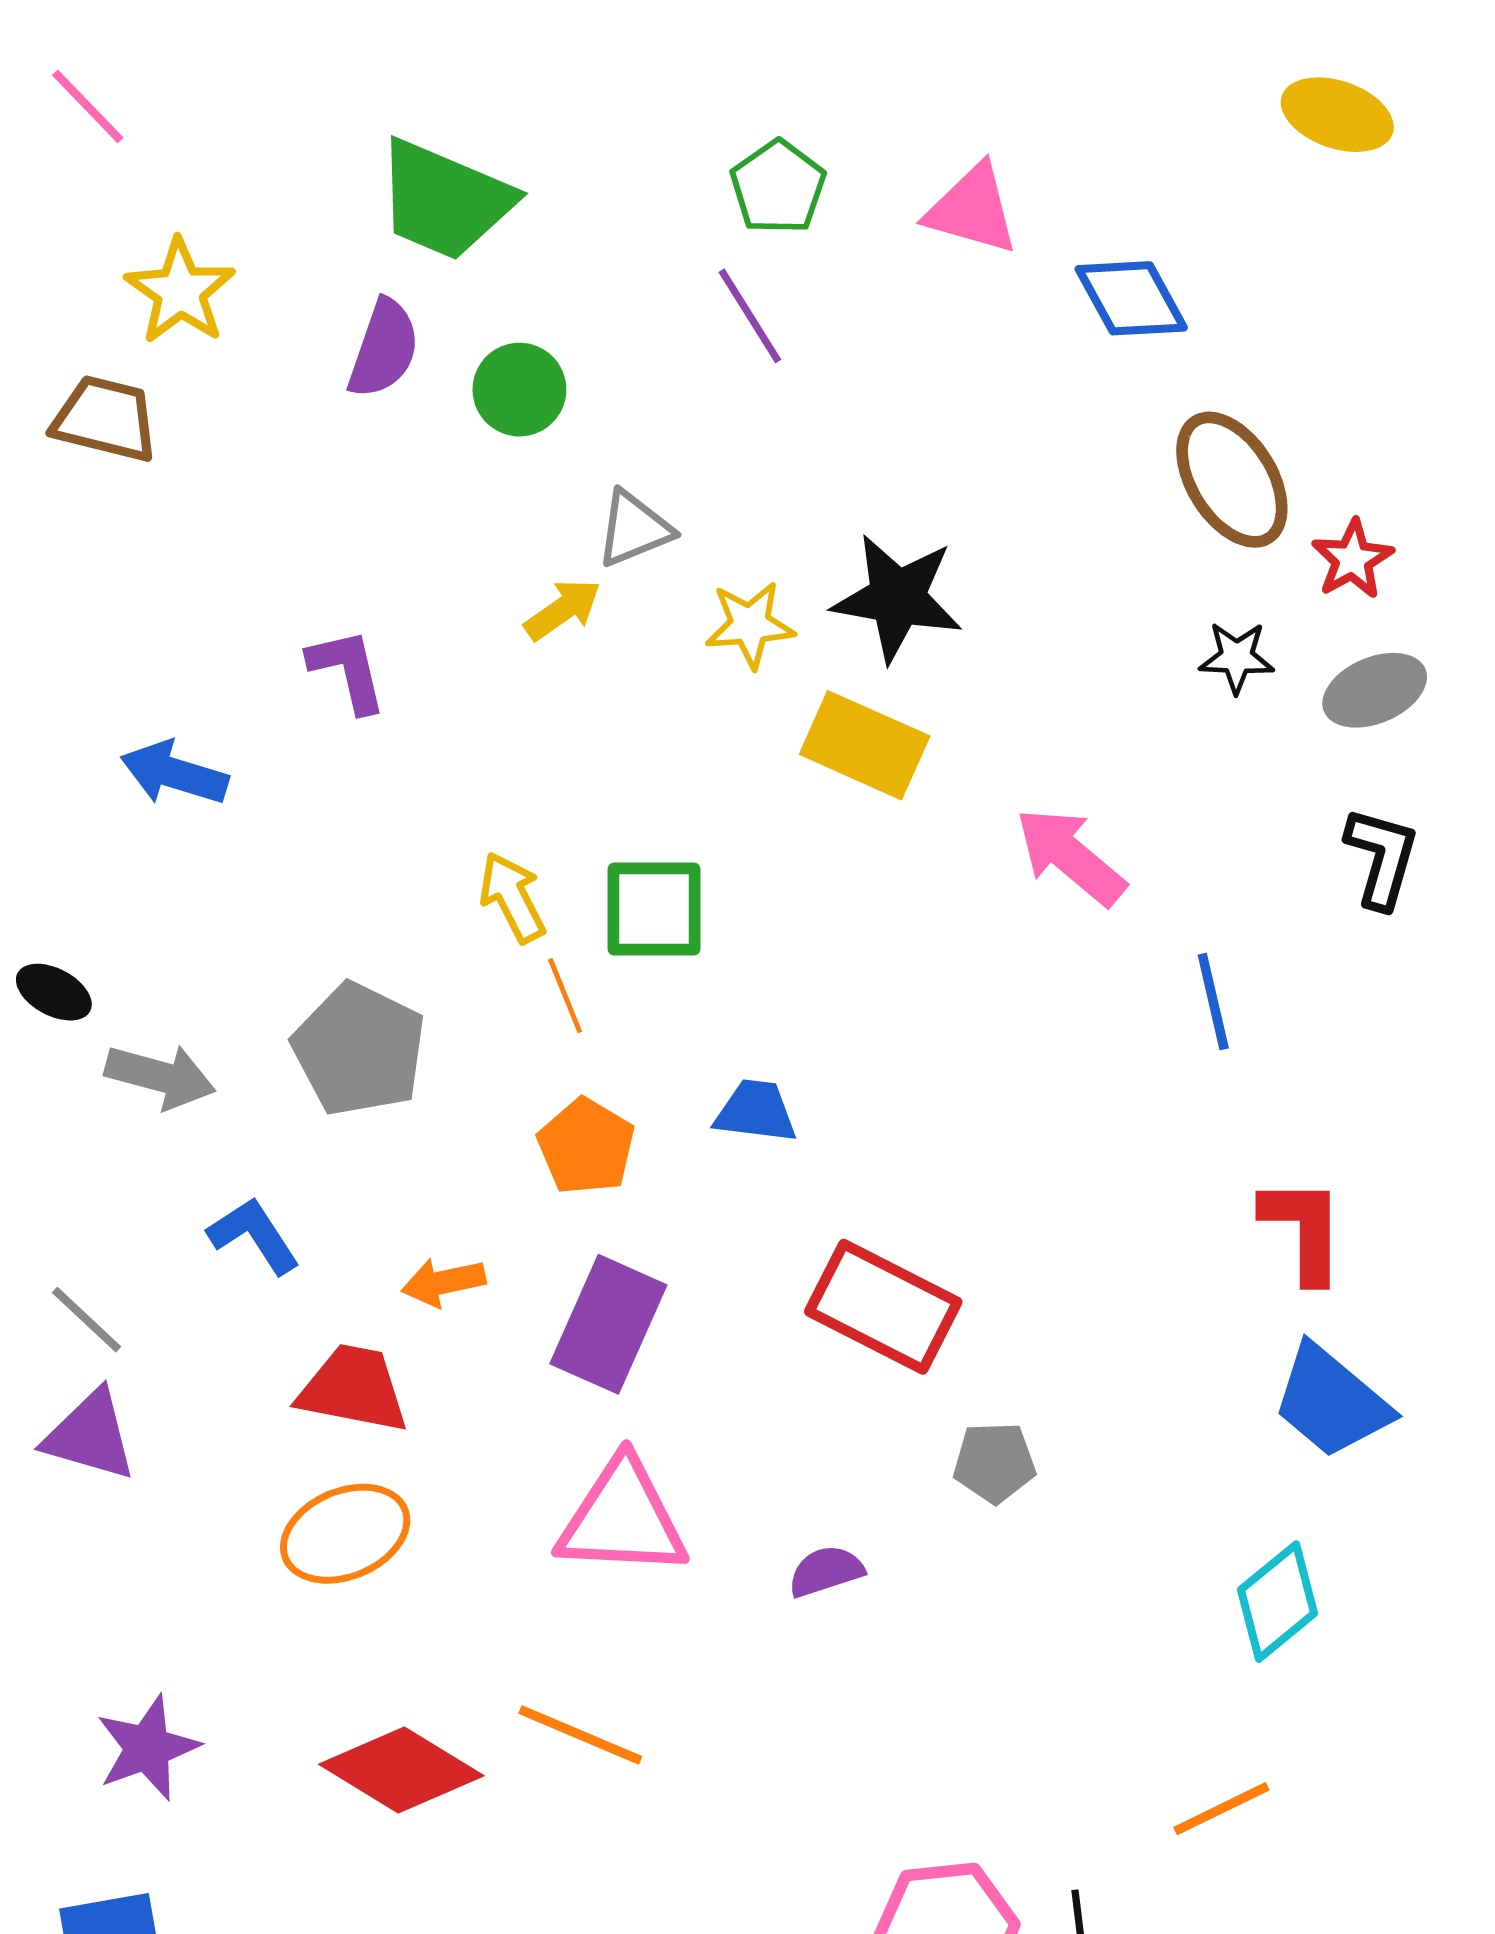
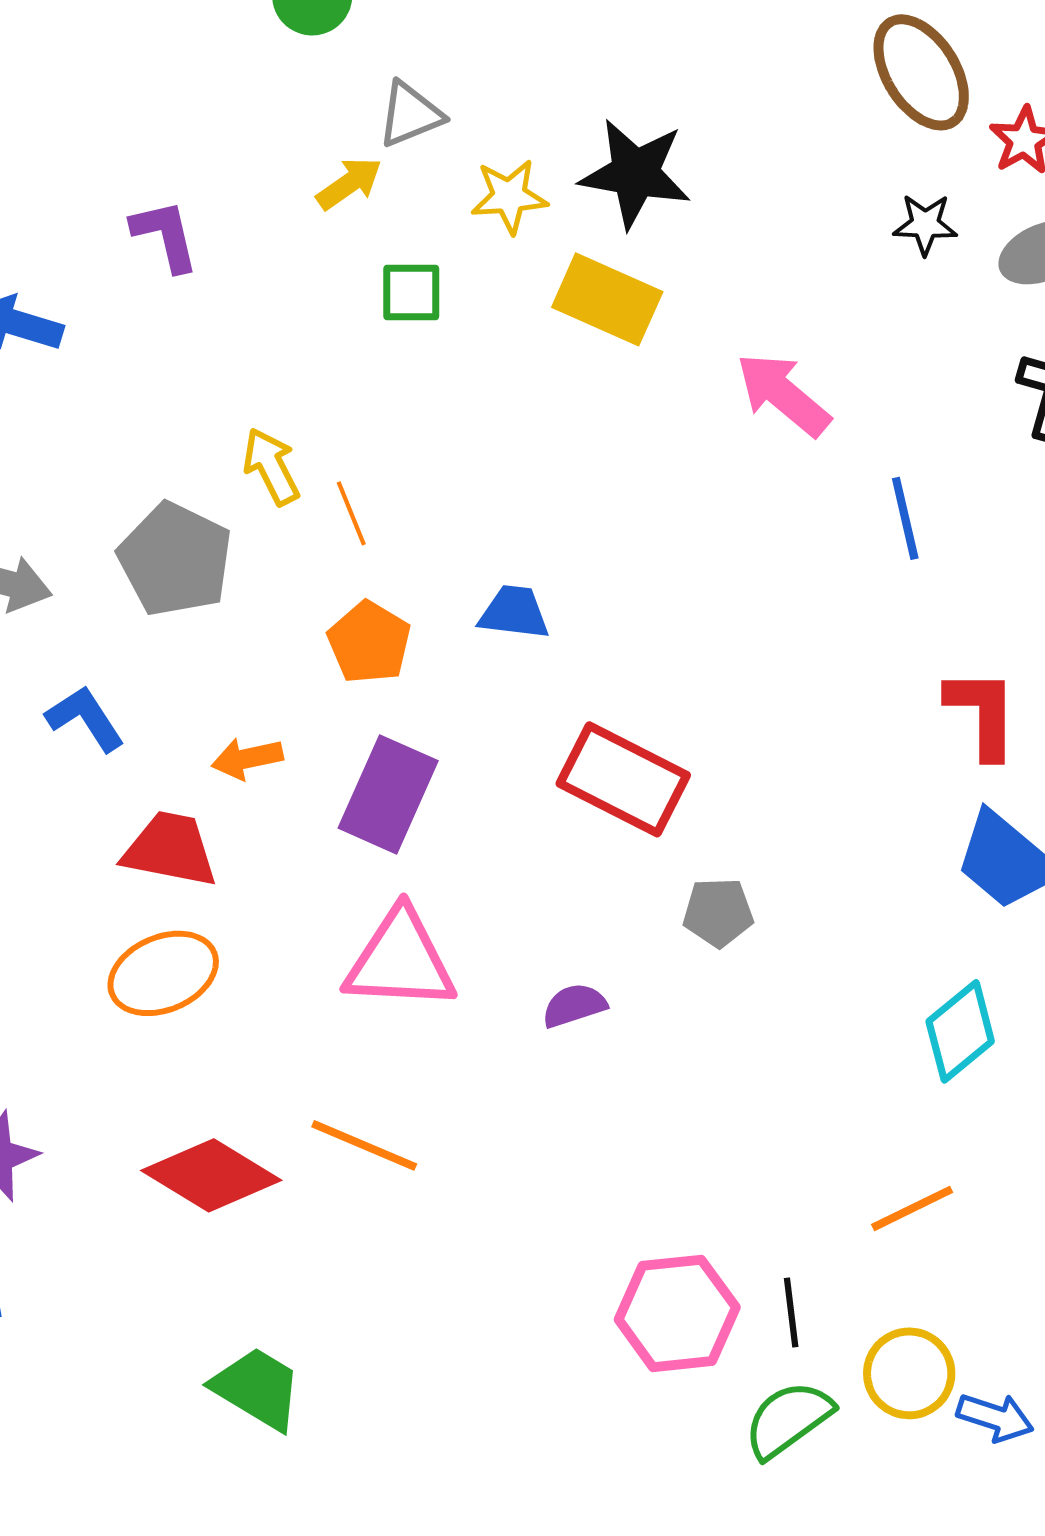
yellow arrow: (512, 897) -> (271, 466), moved
green square: (654, 909) -> (411, 292), moved, size x0.7

